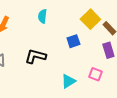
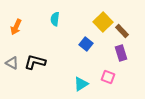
blue square: (73, 41) -> (86, 44), turned -32
black L-shape: (35, 56) -> (35, 62), moved

